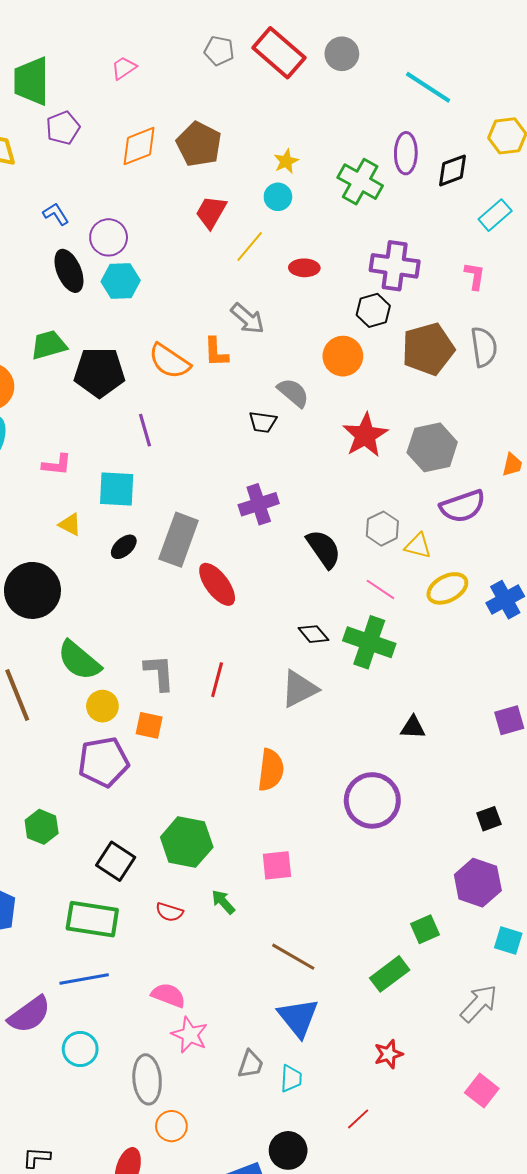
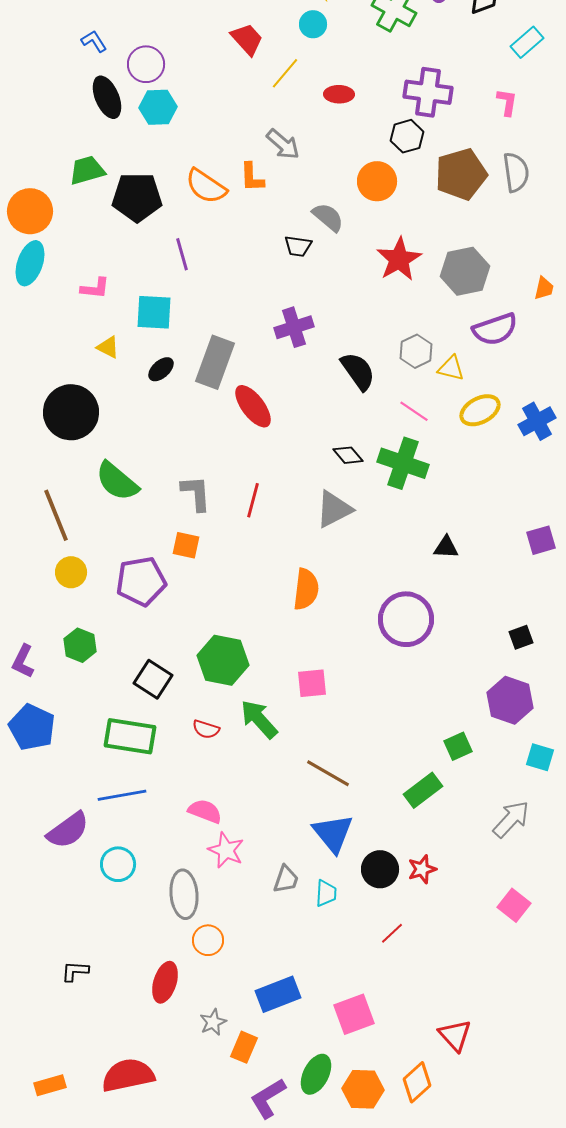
red trapezoid: (211, 212) -> (247, 39), turned 108
yellow circle: (102, 706) -> (71, 572), moved
green arrow: (223, 902) -> (259, 719), size x1.6
black circle: (288, 1150) -> (380, 869), moved

